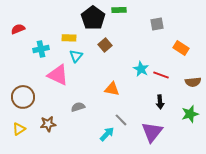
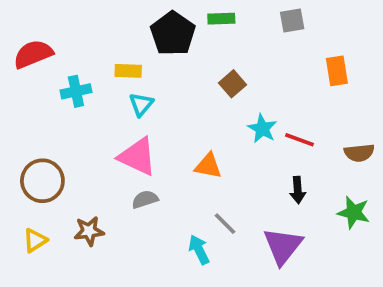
gray square: (157, 24) -> (292, 21), moved
red semicircle: (18, 29) -> (33, 54), size x1.5
brown square: (105, 45) -> (232, 84), moved
orange rectangle: (181, 48) -> (337, 71), moved, turned 49
pink triangle: (58, 75) -> (137, 157), moved
green star: (190, 114) -> (354, 212), turned 30
cyan arrow: (107, 134) -> (199, 250), turned -70

